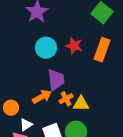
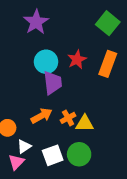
red star: (74, 46) -> (77, 60), turned 30
purple trapezoid: (56, 80) -> (53, 83), moved

